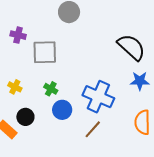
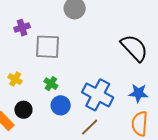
purple cross: (18, 35) -> (22, 28), turned -35
blue star: (140, 81) -> (138, 93), moved

